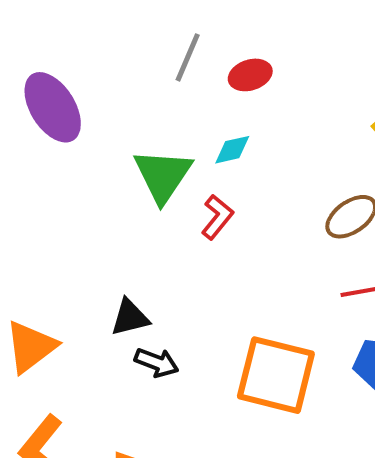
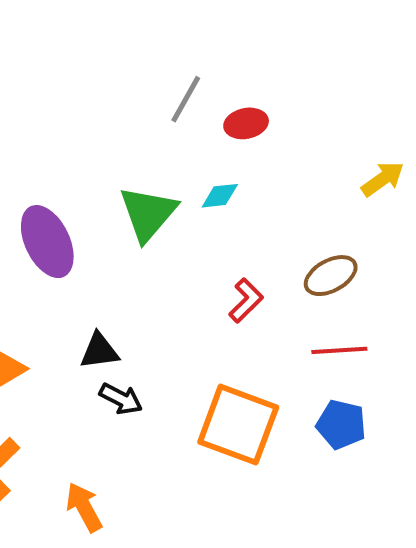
purple ellipse: (53, 107) -> (47, 242), moved
red L-shape: (217, 217) -> (246, 300), moved

